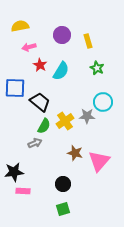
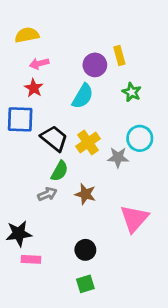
purple circle: (62, 35) -> (95, 65), moved
red star: (40, 65) -> (34, 88), moved
yellow cross: (65, 121) -> (88, 142), moved
brown star: (75, 153) -> (85, 194), moved

